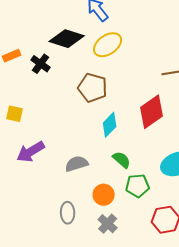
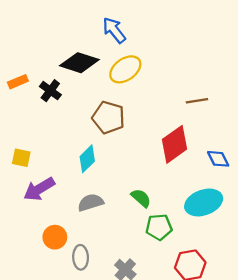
yellow square: (15, 114) -> (21, 158), moved
cyan diamond: (110, 125) -> (87, 159), moved
orange circle: (104, 195) -> (55, 237), moved

